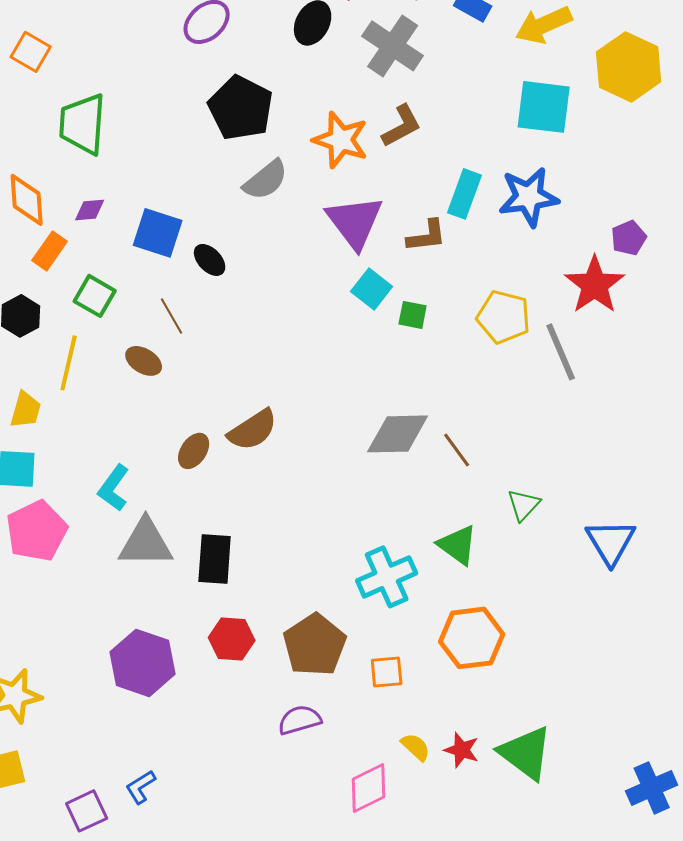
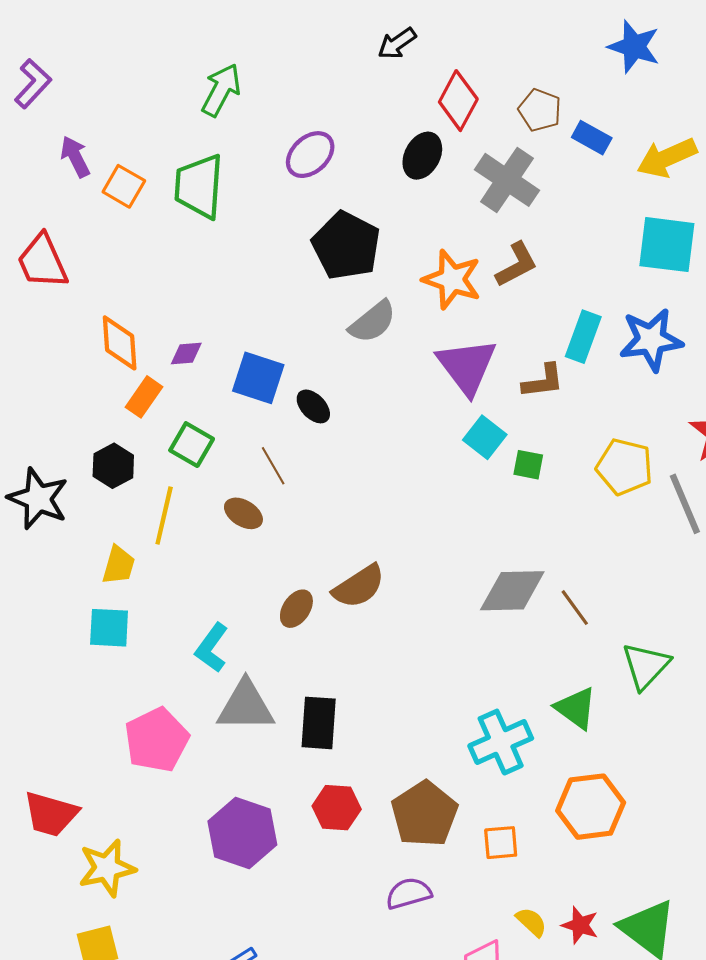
green trapezoid: (83, 124) -> (199, 186), moved
green triangle: (524, 505) -> (646, 666), size x1.4
pink pentagon: (37, 531) -> (157, 740), moved

